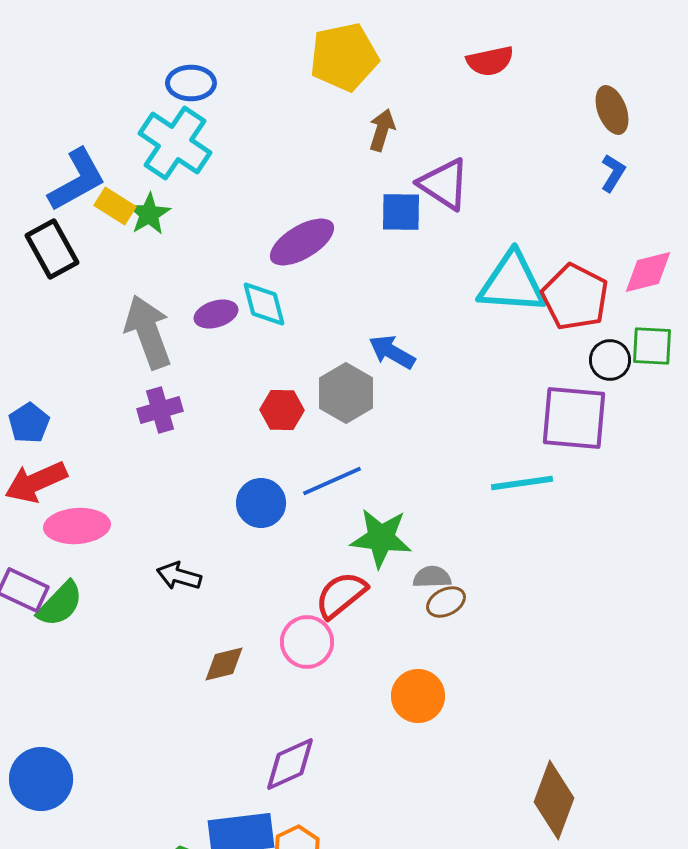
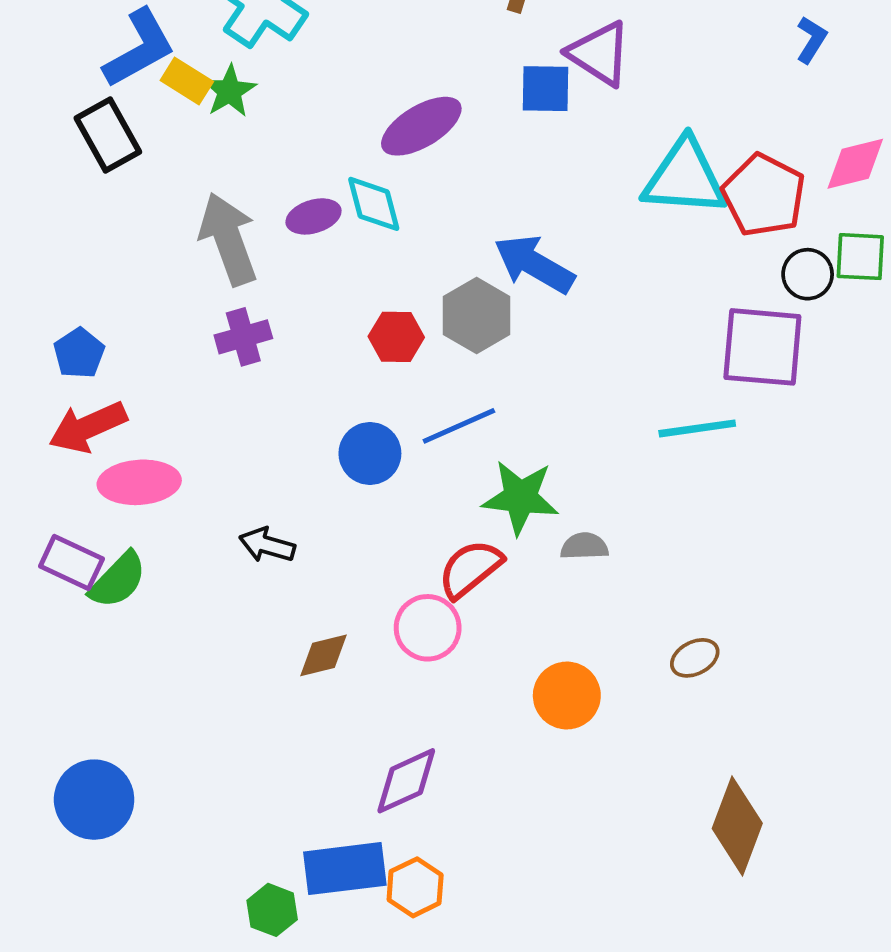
blue arrow: (392, 352) -> (534, 264), size x1.4
brown ellipse: (446, 602) -> (695, 658), moved

